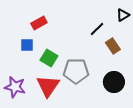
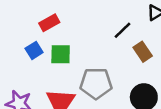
blue square: (27, 45) -> (34, 50), turned -32
green square: (49, 58) -> (61, 54), moved, turned -30

